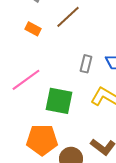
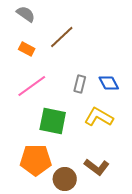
pink line: (26, 80) -> (32, 86), moved

